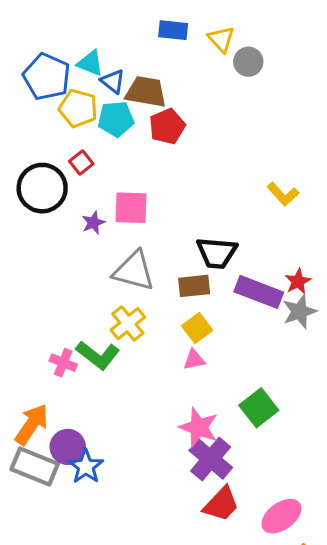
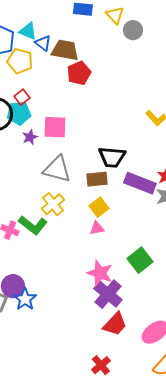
cyan pentagon: (116, 119) -> (19, 113), moved

